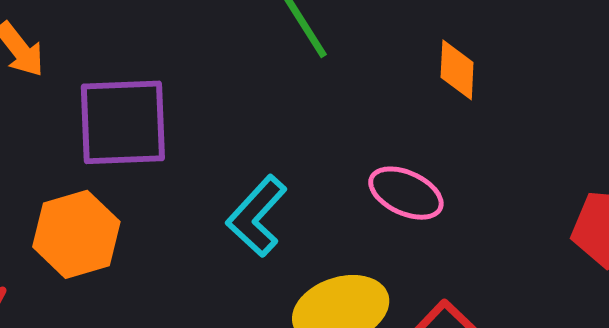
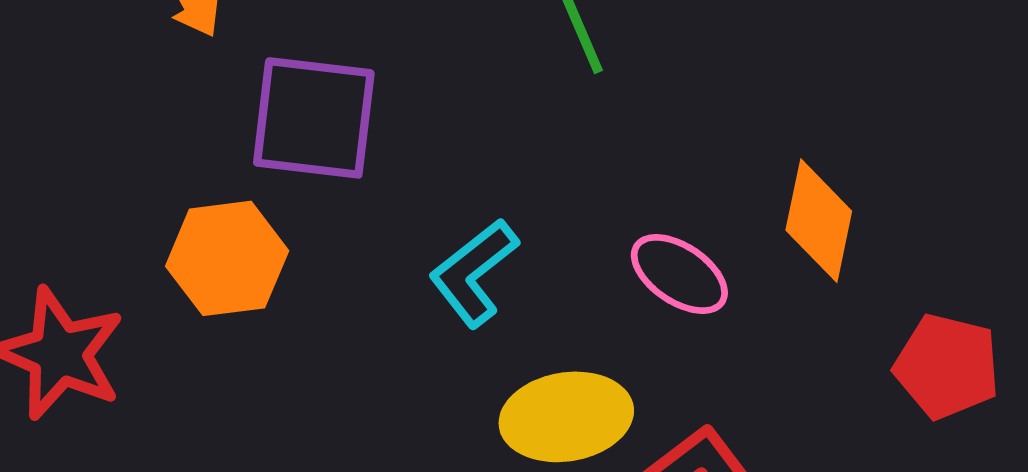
orange diamond: (457, 70) -> (819, 221), moved, size x1.4

